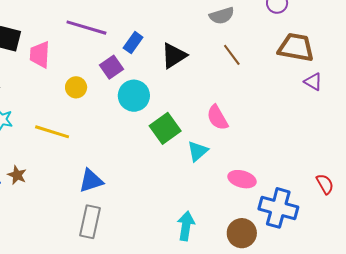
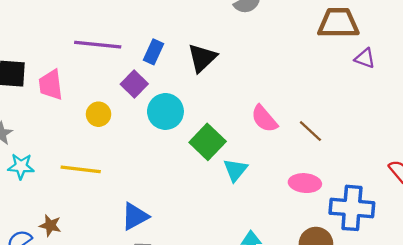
brown line: (232, 55) -> (310, 131), moved
cyan triangle: (198, 151) -> (235, 170), moved

